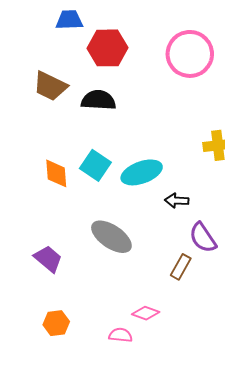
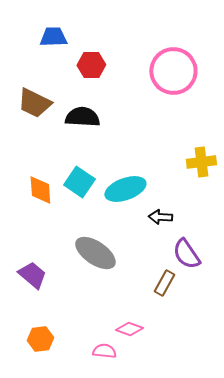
red hexagon: (107, 48) -> (91, 65), size x0.7

